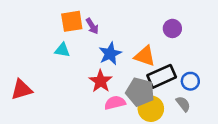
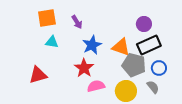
orange square: (72, 21) -> (47, 18), moved
black rectangle: (162, 76) -> (149, 45), moved
red triangle: (22, 90) -> (38, 75), moved
gray pentagon: (140, 92) -> (134, 65), moved

